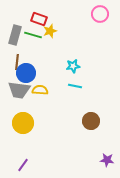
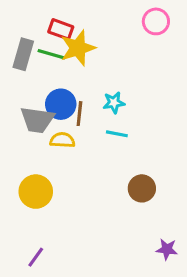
yellow star: (50, 31) -> (78, 48), size x1.6
brown line: (17, 62) -> (79, 114), moved
blue circle: (26, 73) -> (61, 104), moved
gray trapezoid: (19, 90) -> (37, 120), moved

